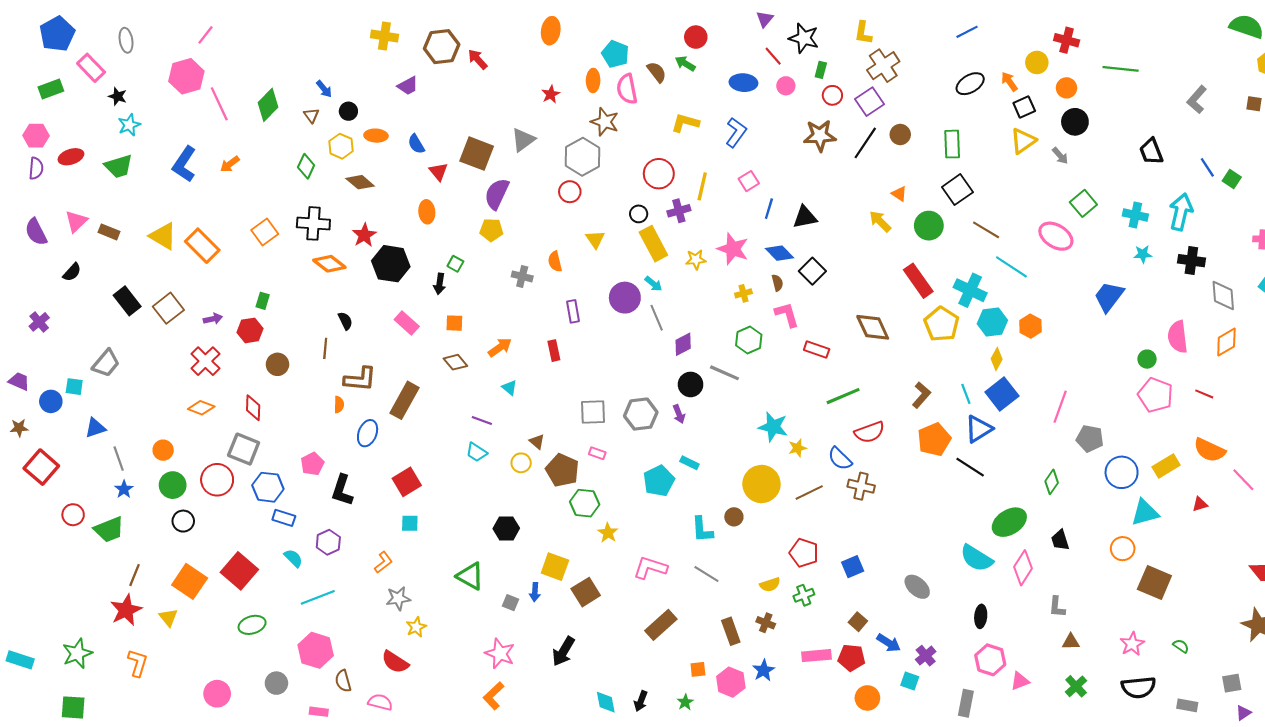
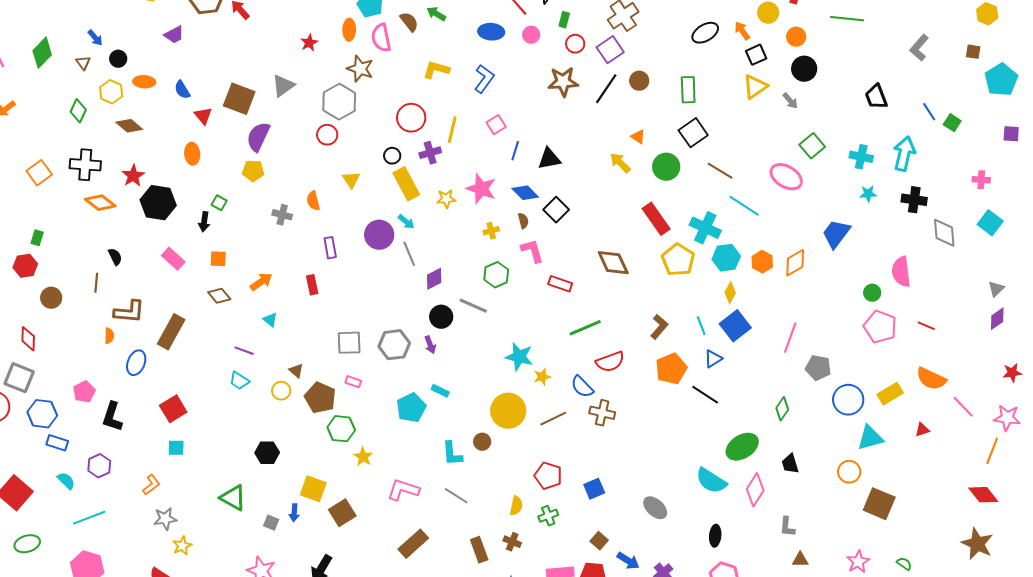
orange diamond: (1226, 342) -> (795, 263), moved
blue triangle: (979, 429) -> (713, 359), size x0.7
yellow semicircle: (770, 585) -> (516, 506), turned -60

